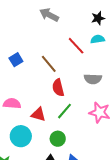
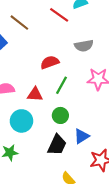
brown line: (49, 64) -> (19, 23), moved
red semicircle: (58, 88) -> (50, 62), turned 96

